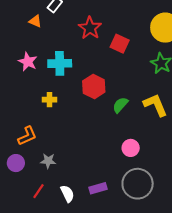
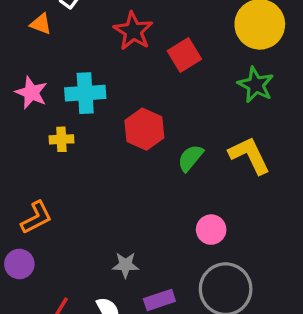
red square: (120, 44) -> (184, 55), turned 36
yellow cross: (50, 100) -> (61, 139), moved
gray star: (48, 161) -> (125, 265), moved

